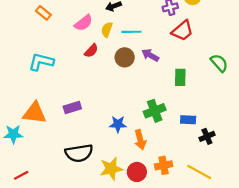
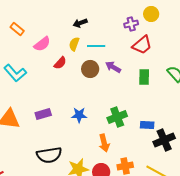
pink semicircle: (83, 23) -> (42, 44), moved
cyan L-shape: (41, 62) -> (15, 73), turned -145
green rectangle: (180, 77) -> (144, 77), moved
blue star: (118, 124) -> (79, 115), moved
black cross: (207, 136) -> (164, 140), size x1.5

